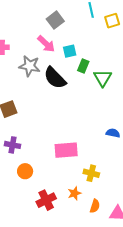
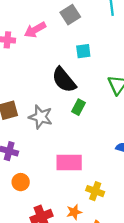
pink arrow: (46, 44) -> (35, 30), moved, turned 102
gray star: (30, 66) -> (41, 117), moved
green rectangle: (83, 66) -> (79, 107), moved

